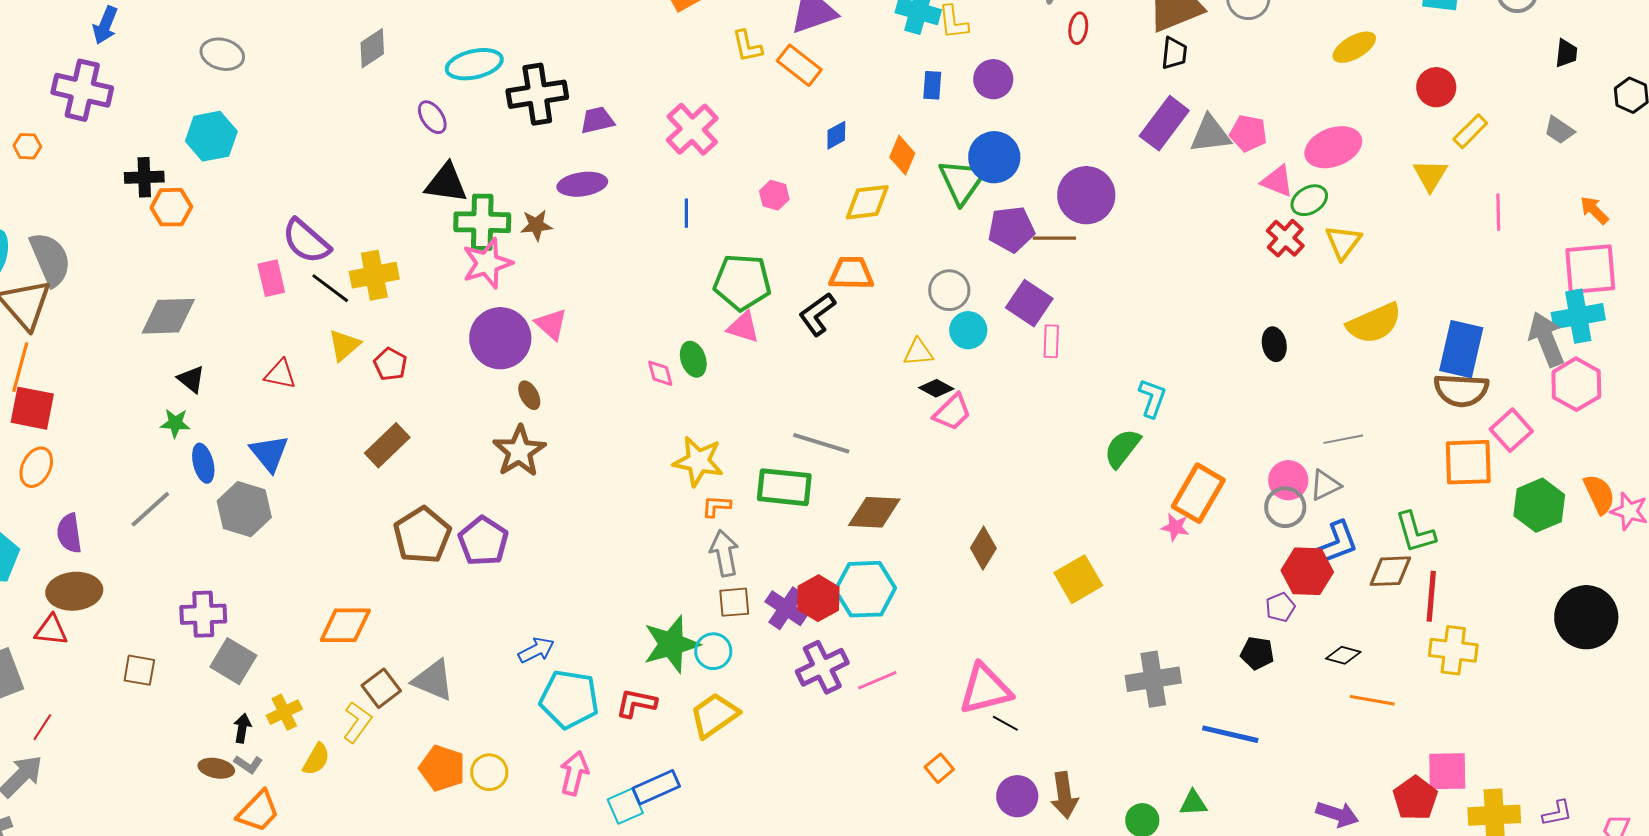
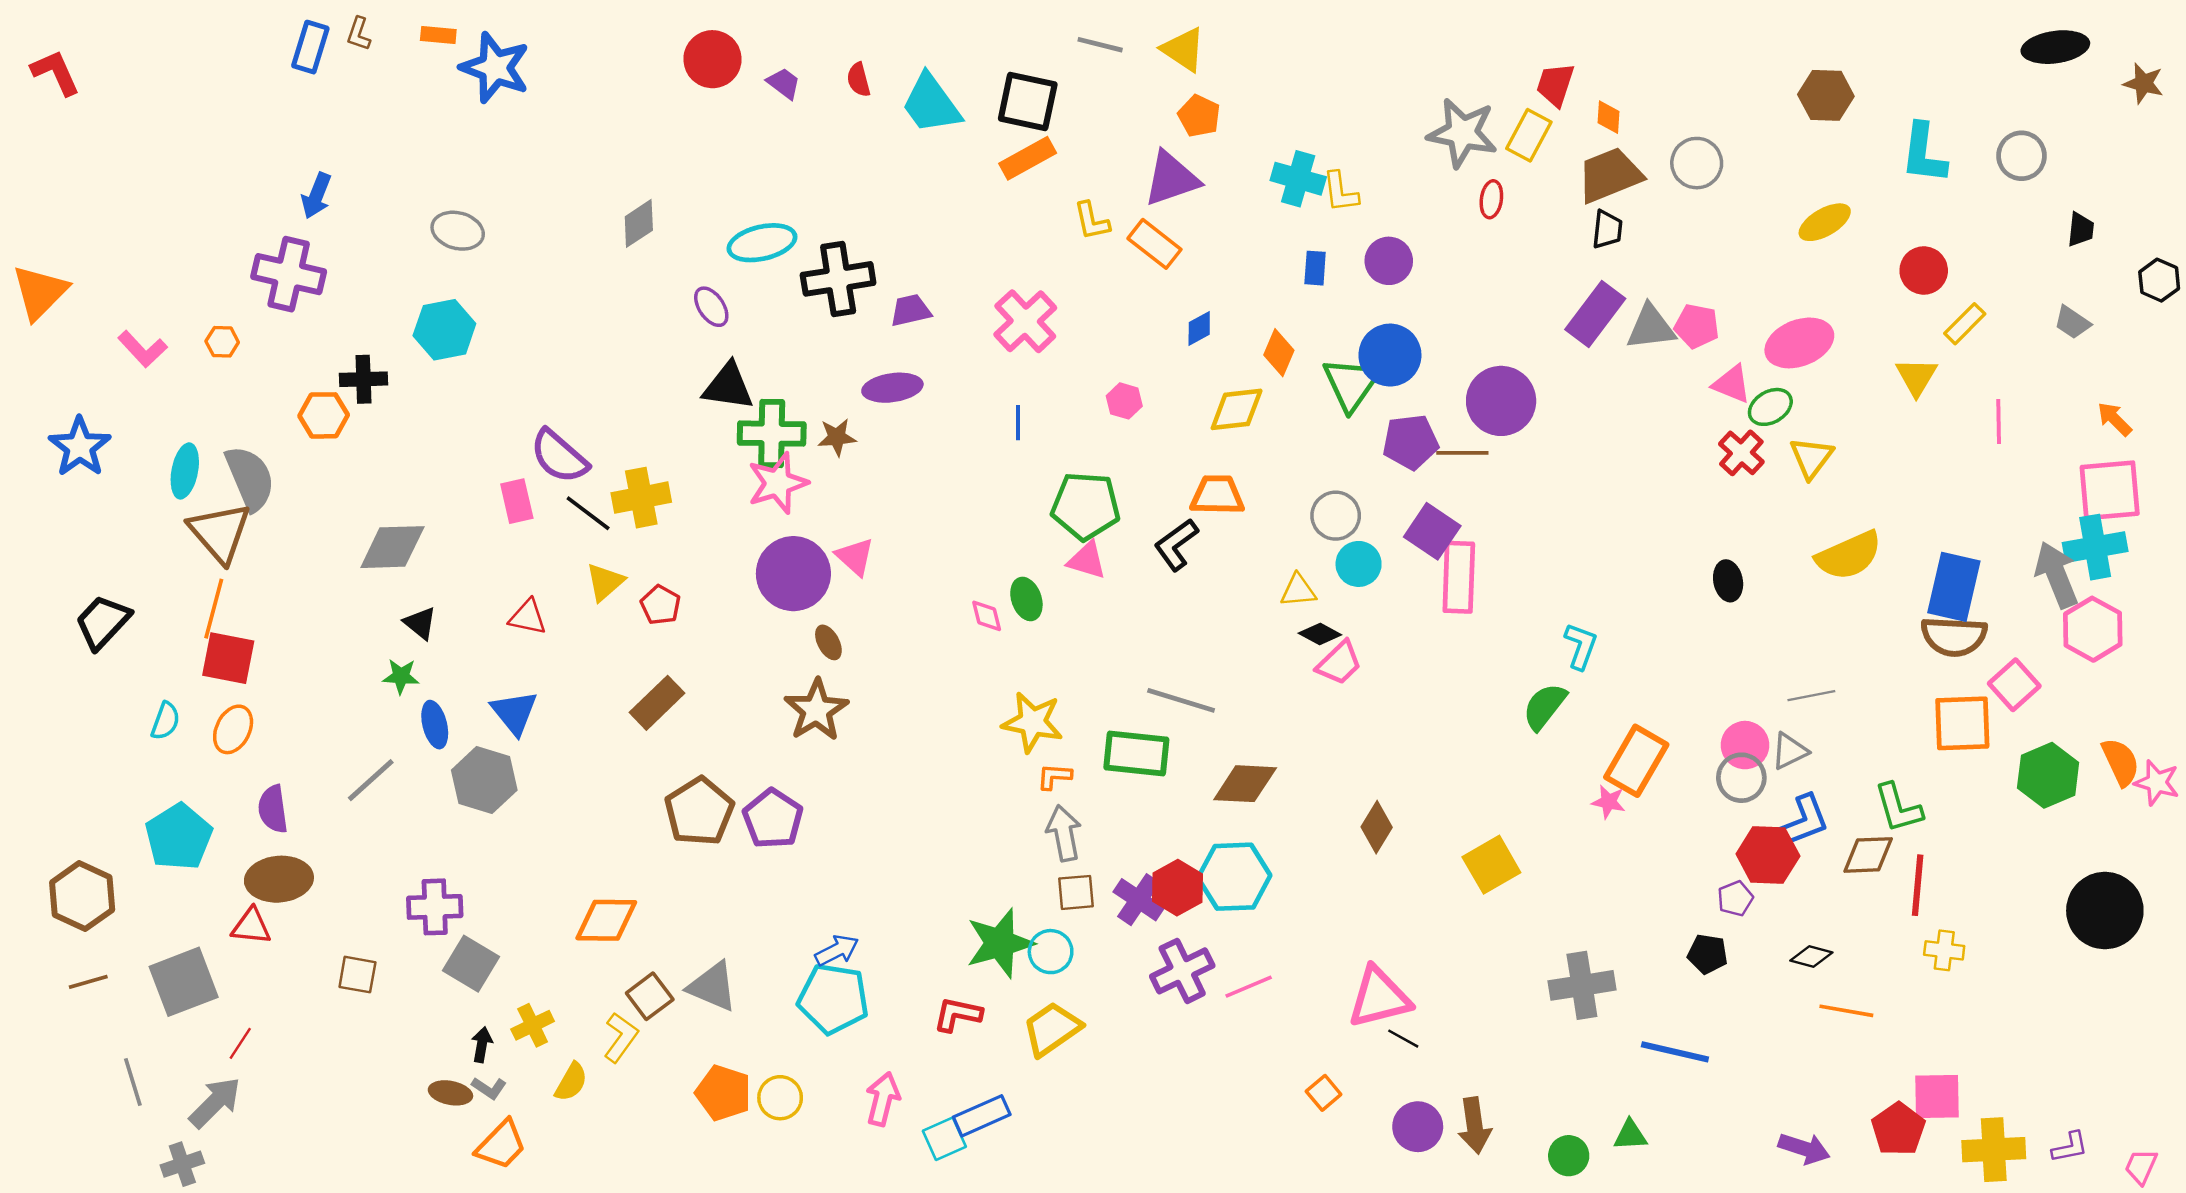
orange hexagon: (171, 207) -> (324, 415), moved
pink rectangle: (1051, 341) -> (1459, 577), size x1.8
yellow cross: (1453, 650) -> (1944, 950), size x0.7
cyan pentagon: (569, 699) -> (833, 999), moved

